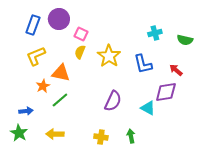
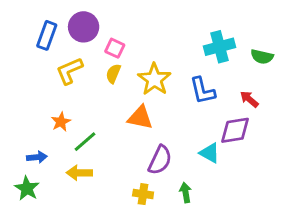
cyan cross: (155, 33) -> (219, 47), size x1.5
yellow L-shape: (36, 56) -> (69, 71), moved
orange triangle: (61, 73) -> (140, 118), moved
purple semicircle: (113, 101) -> (160, 160), moved
yellow arrow: (55, 134) -> (79, 173), moved

